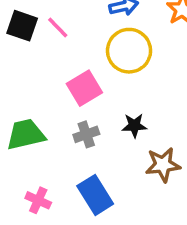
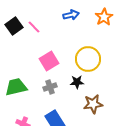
black square: (22, 26) -> (14, 26), turned 36
yellow circle: (129, 51) -> (88, 59), moved

